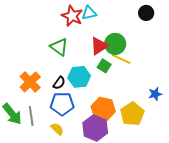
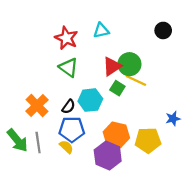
red star: (72, 16) -> (66, 38), moved
yellow pentagon: (132, 114) -> (148, 140), turned 30
yellow semicircle: (57, 129) -> (66, 147), moved

